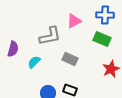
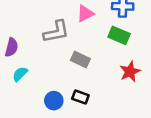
cyan semicircle: (34, 62) -> (20, 74), moved

